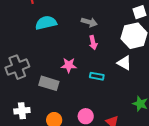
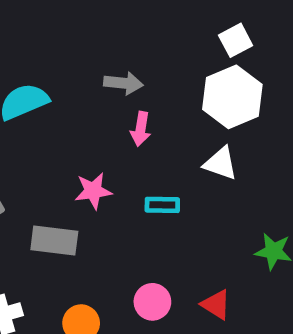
pink arrow: (93, 43) -> (141, 129), turned 32

